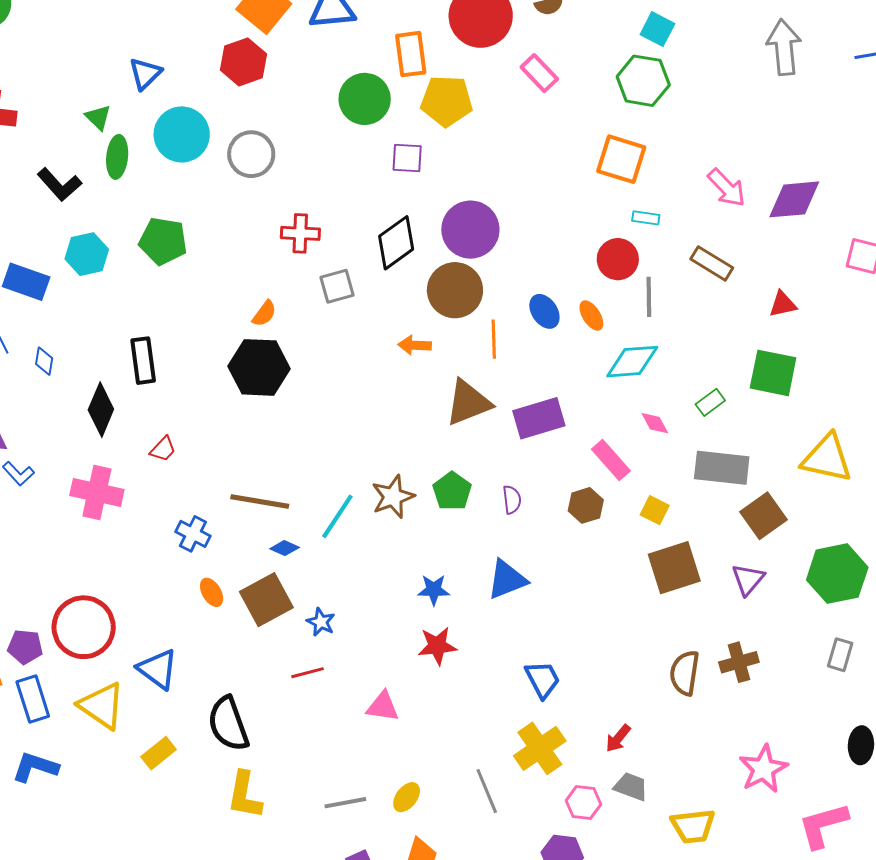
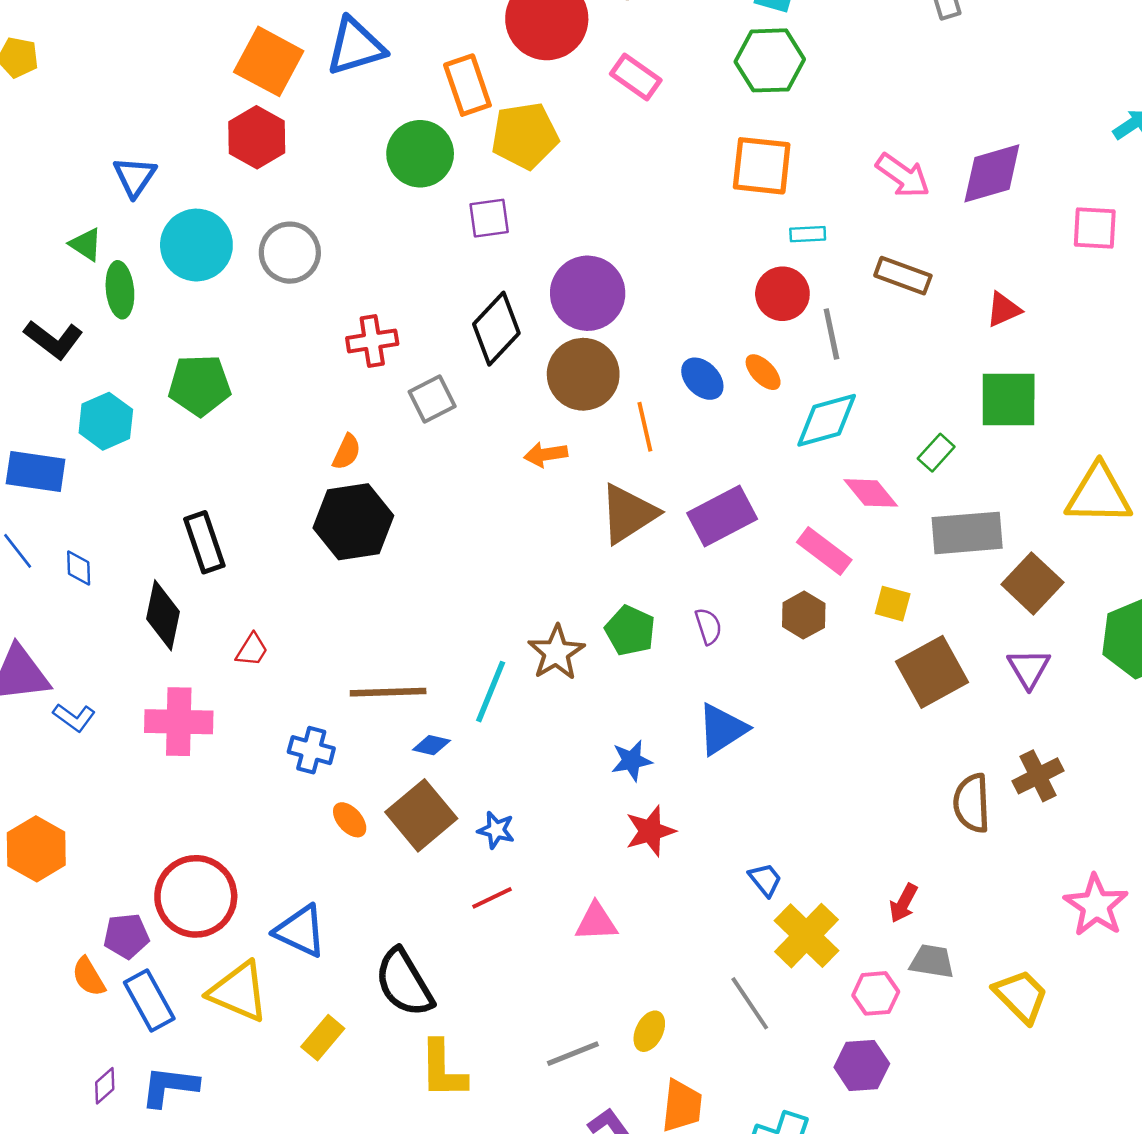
pink diamond: (655, 423) -> (871, 493), size x1.4
blue trapezoid: (542, 679) -> (765, 880), moved, size x0.7
yellow trapezoid: (693, 826) -> (1021, 996), turned -117

